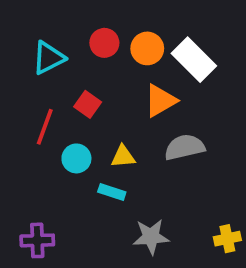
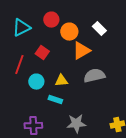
orange circle: (147, 48) -> (69, 32), moved
white rectangle: (194, 60) -> (99, 29), size x0.6
purple cross: (37, 240) -> (33, 126), moved

